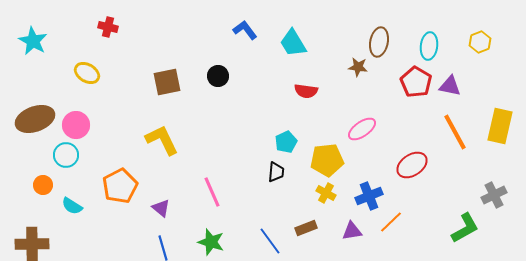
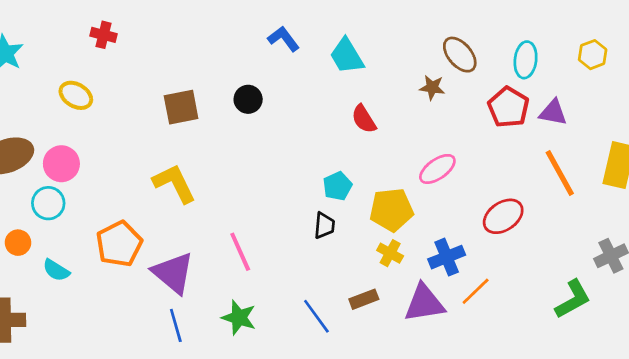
brown ellipse: (379, 42) -> (460, 55), turned -52
red semicircle: (306, 91) -> (364, 119), turned 50
purple triangle: (161, 208) -> (173, 273), size x1.8
purple triangle: (352, 231) -> (424, 303), size x1.6

